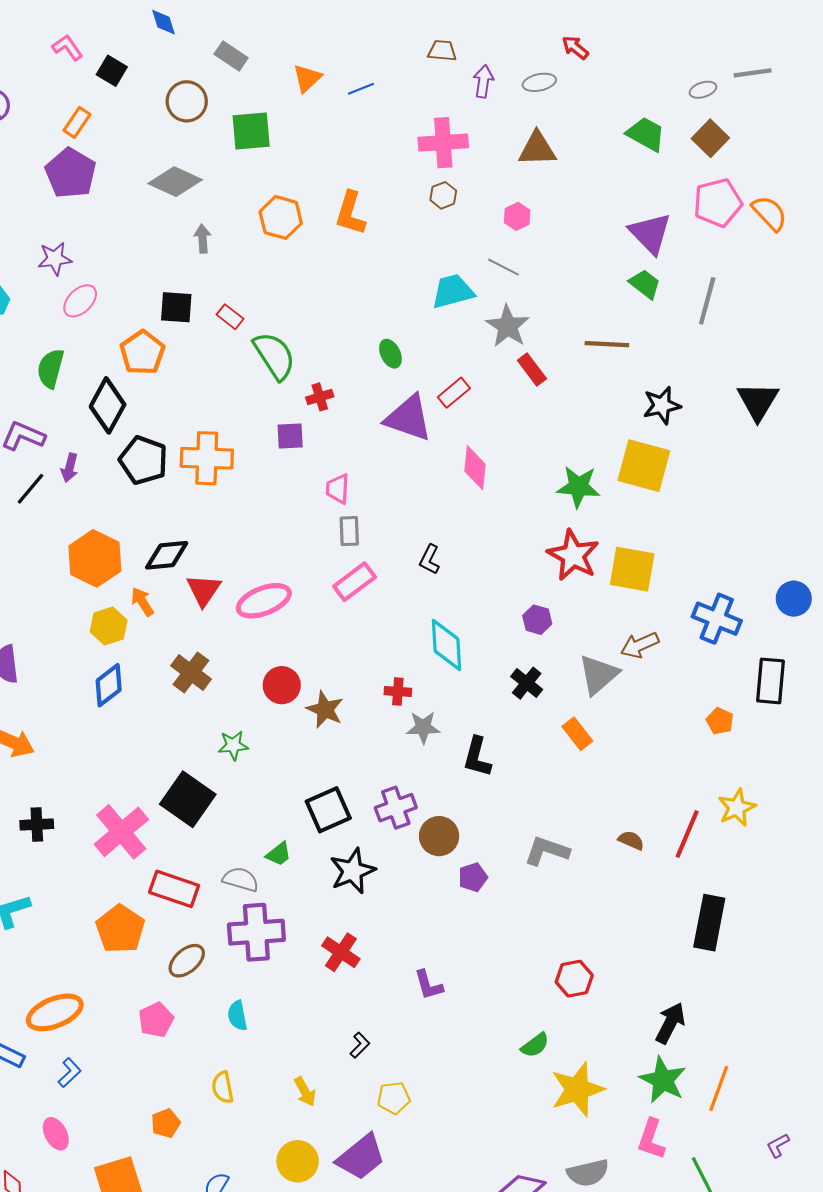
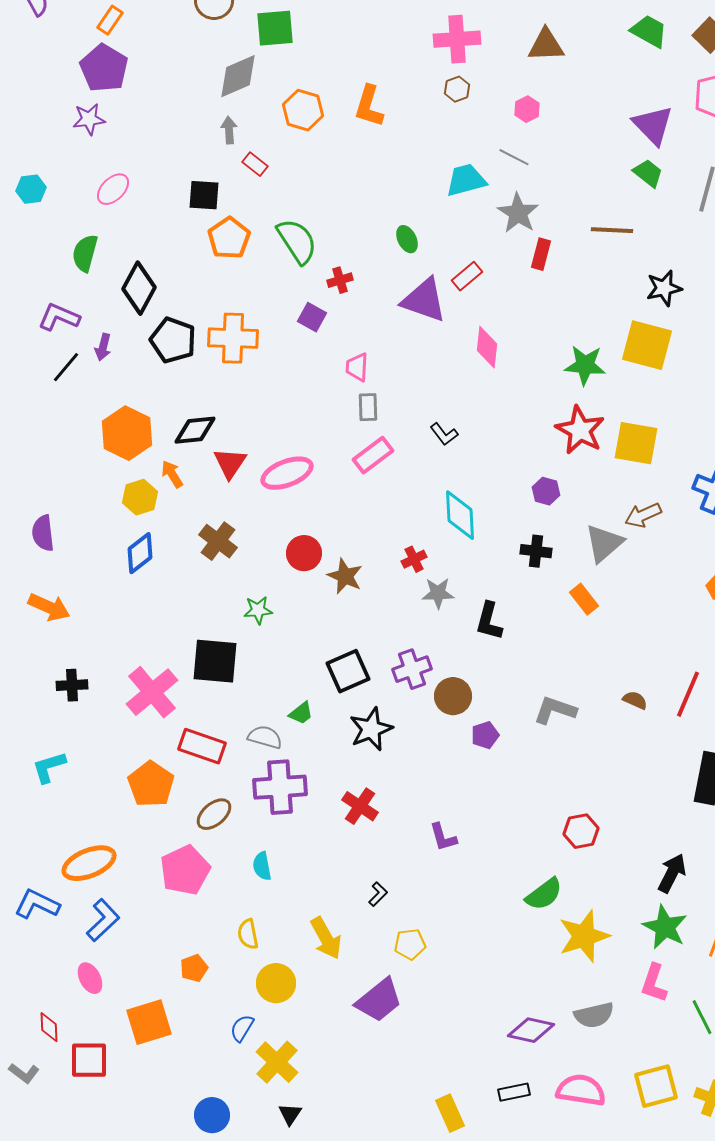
gray diamond: (175, 182) -> (238, 76), moved, turned -48
purple star: (55, 259) -> (89, 119), moved
red rectangle: (230, 317) -> (255, 164), moved
orange pentagon: (142, 353) -> (229, 238), moved
red rectangle: (532, 369) -> (541, 254), turned 52
purple square: (290, 436) -> (312, 317), turned 32
black L-shape: (430, 560) -> (444, 434), turned -64
black cross: (527, 683) -> (536, 551), turned -32
red cross: (398, 691) -> (414, 559), turned -30
black square: (188, 799) -> (215, 661), turned -30
pink pentagon: (156, 1020) -> (185, 870), size x1.5
green semicircle: (535, 1045) -> (544, 894), size x1.4
blue L-shape: (70, 1073) -> (103, 920), size x1.5
yellow arrow: (305, 1092) -> (326, 938), size x1.5
yellow circle: (298, 1161) -> (276, 983), moved

